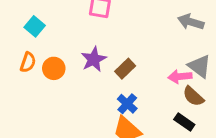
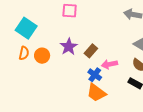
cyan square: (35, 26) -> (26, 28), size x1.5
pink arrow: (180, 77) -> (109, 64), moved

